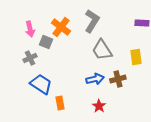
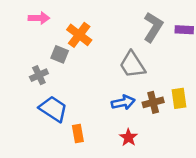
gray L-shape: (92, 21) -> (153, 27), moved
pink arrow: (30, 29) -> (39, 18), moved, turned -77
yellow rectangle: (136, 57) -> (179, 98), moved

